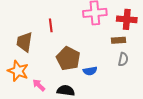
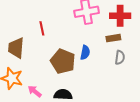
blue semicircle: (90, 71) -> (85, 53), moved, turned -64

